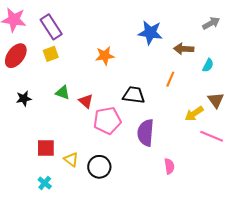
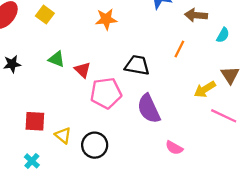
yellow square: (51, 54) -> (45, 15), turned -35
purple semicircle: (146, 133) -> (149, 109), turned -32
pink semicircle: (169, 166) -> (174, 148), turned 126

